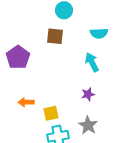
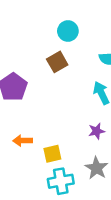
brown square: (55, 36) -> (57, 62), turned -36

